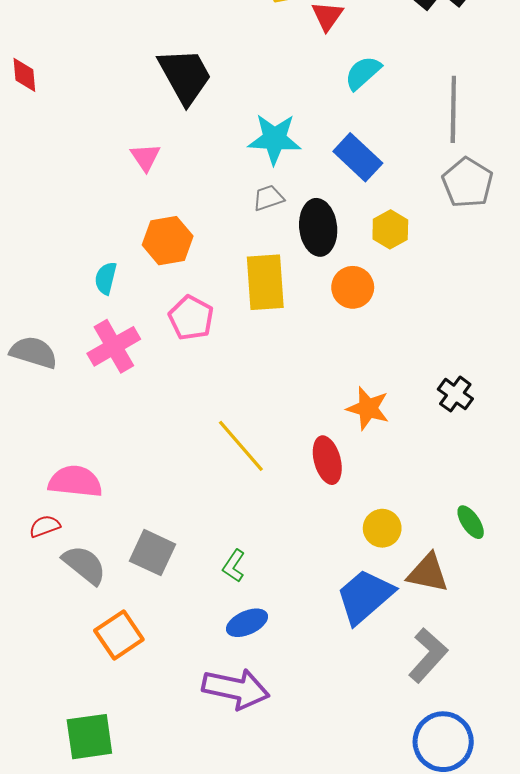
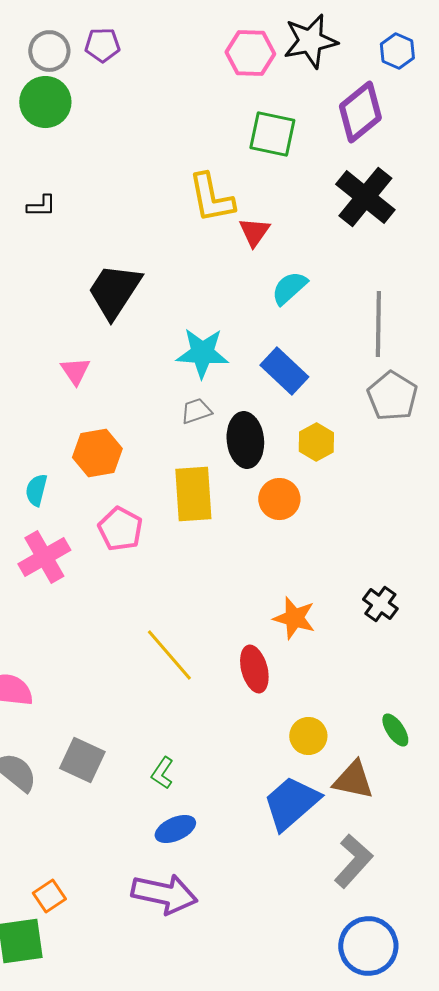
black trapezoid: (185, 76) -> (114, 291), turned -118
orange square: (119, 635) -> (49, 896), moved, size x0.7

